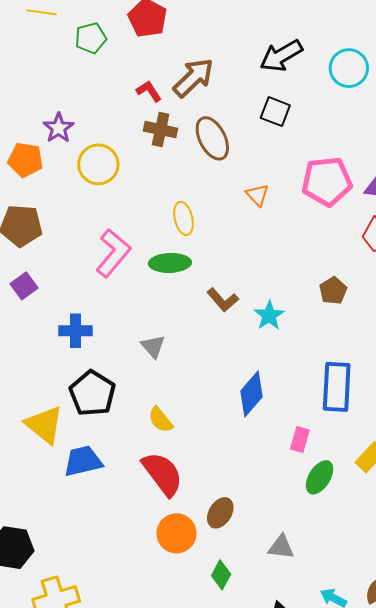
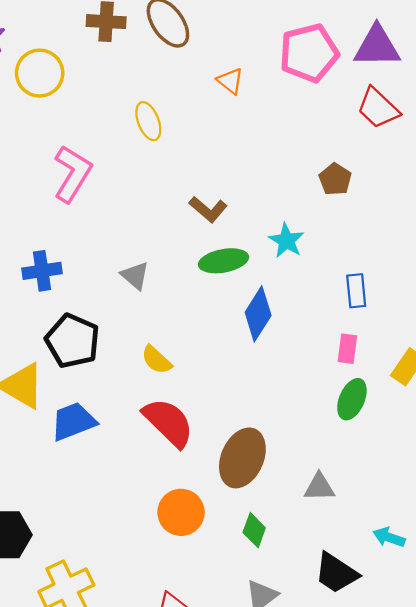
green ellipse: (170, 263) -> (224, 261), moved
cyan star: (269, 315) -> (286, 241), moved
blue rectangle: (337, 387) -> (356, 291), size x0.6
pink rectangle: (300, 440) -> (347, 349), moved
brown ellipse: (220, 513) -> (242, 458), size x1.6
orange circle: (176, 533) -> (181, 512), moved

